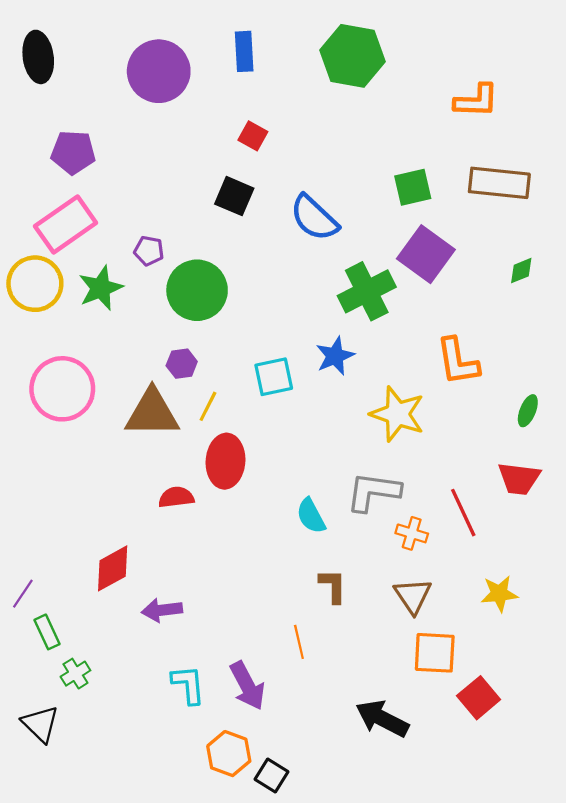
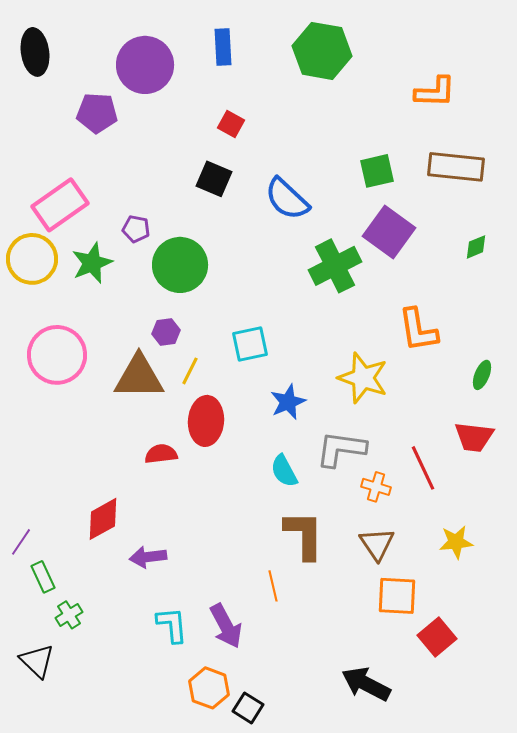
purple pentagon: (73, 152) -> (97, 113), moved
blue star: (335, 356) -> (288, 402), moved
brown L-shape: (333, 586) -> (304, 535), size x1.6
black arrow: (382, 719) -> (366, 684), moved

